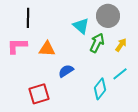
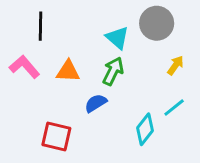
green arrow: (97, 43) -> (113, 71), moved
pink L-shape: (17, 46) -> (24, 67), turned 50
red square: (39, 94) -> (56, 137), turned 30

